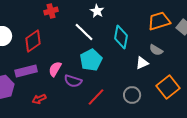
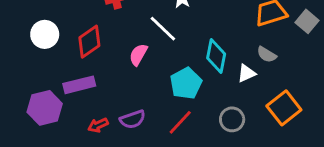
cyan diamond: (121, 37) -> (216, 56), moved
cyan pentagon: (91, 60) -> (186, 83), moved
pink semicircle: (55, 69) -> (138, 55), moved
purple semicircle: (73, 81) -> (133, 119), moved, turned -36

